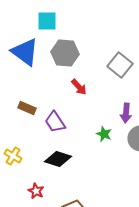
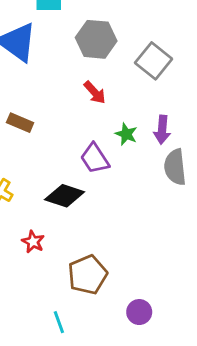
gray hexagon: (65, 53) -> (96, 39), moved
purple trapezoid: (55, 122) -> (95, 158), moved
green star: (104, 134) -> (126, 134), moved

